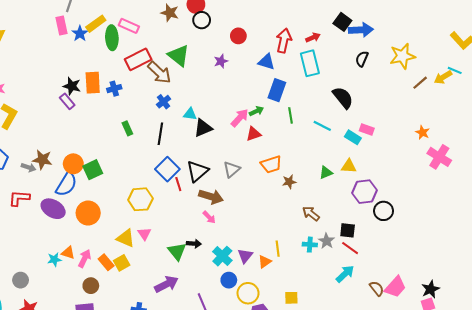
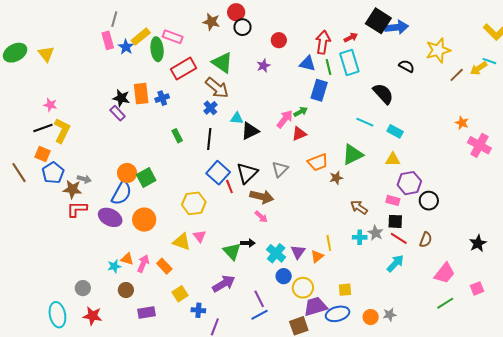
black square: (342, 22) -> (378, 21), size x1.4
black semicircle: (362, 59) -> (407, 66), moved, turned 98
brown arrow: (159, 73) -> (217, 88), moved
green line: (290, 115) -> (329, 67), moved
pink rectangle: (367, 129) -> (393, 200), moved
brown star: (42, 160) -> (72, 189), moved
green triangle: (326, 173) -> (353, 154), moved, size x1.6
yellow square: (122, 263) -> (180, 294), moved
brown circle: (91, 286) -> (126, 290), moved
brown semicircle: (377, 288) -> (426, 240), moved, turned 63
black star: (431, 289) -> (478, 243), moved

